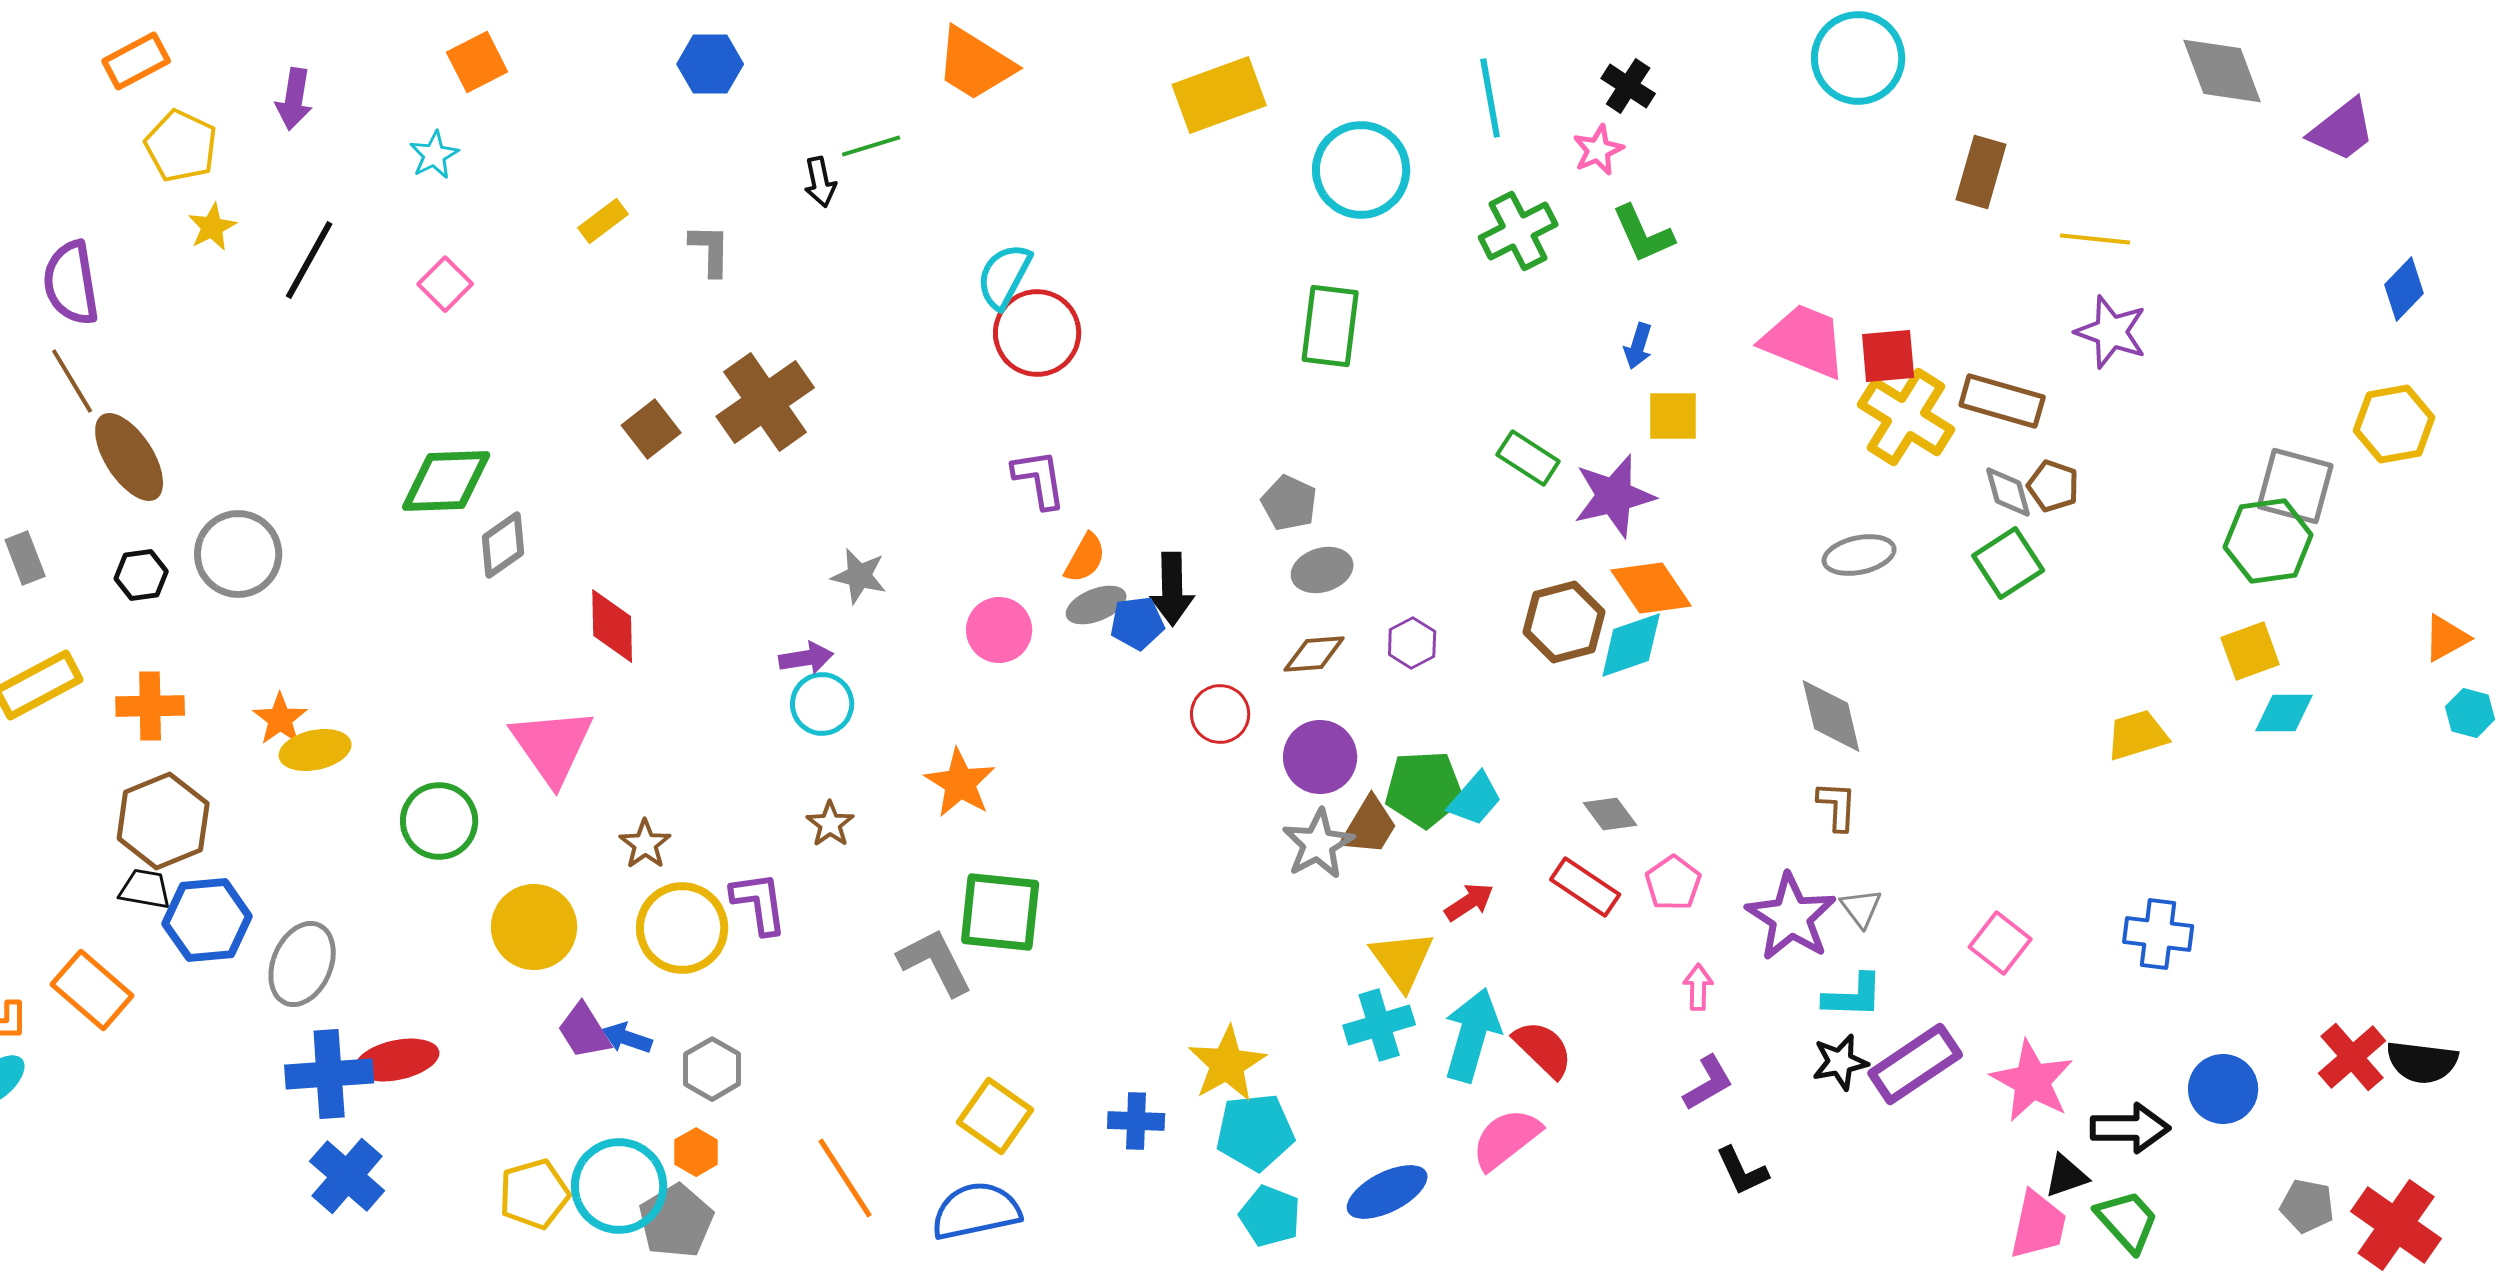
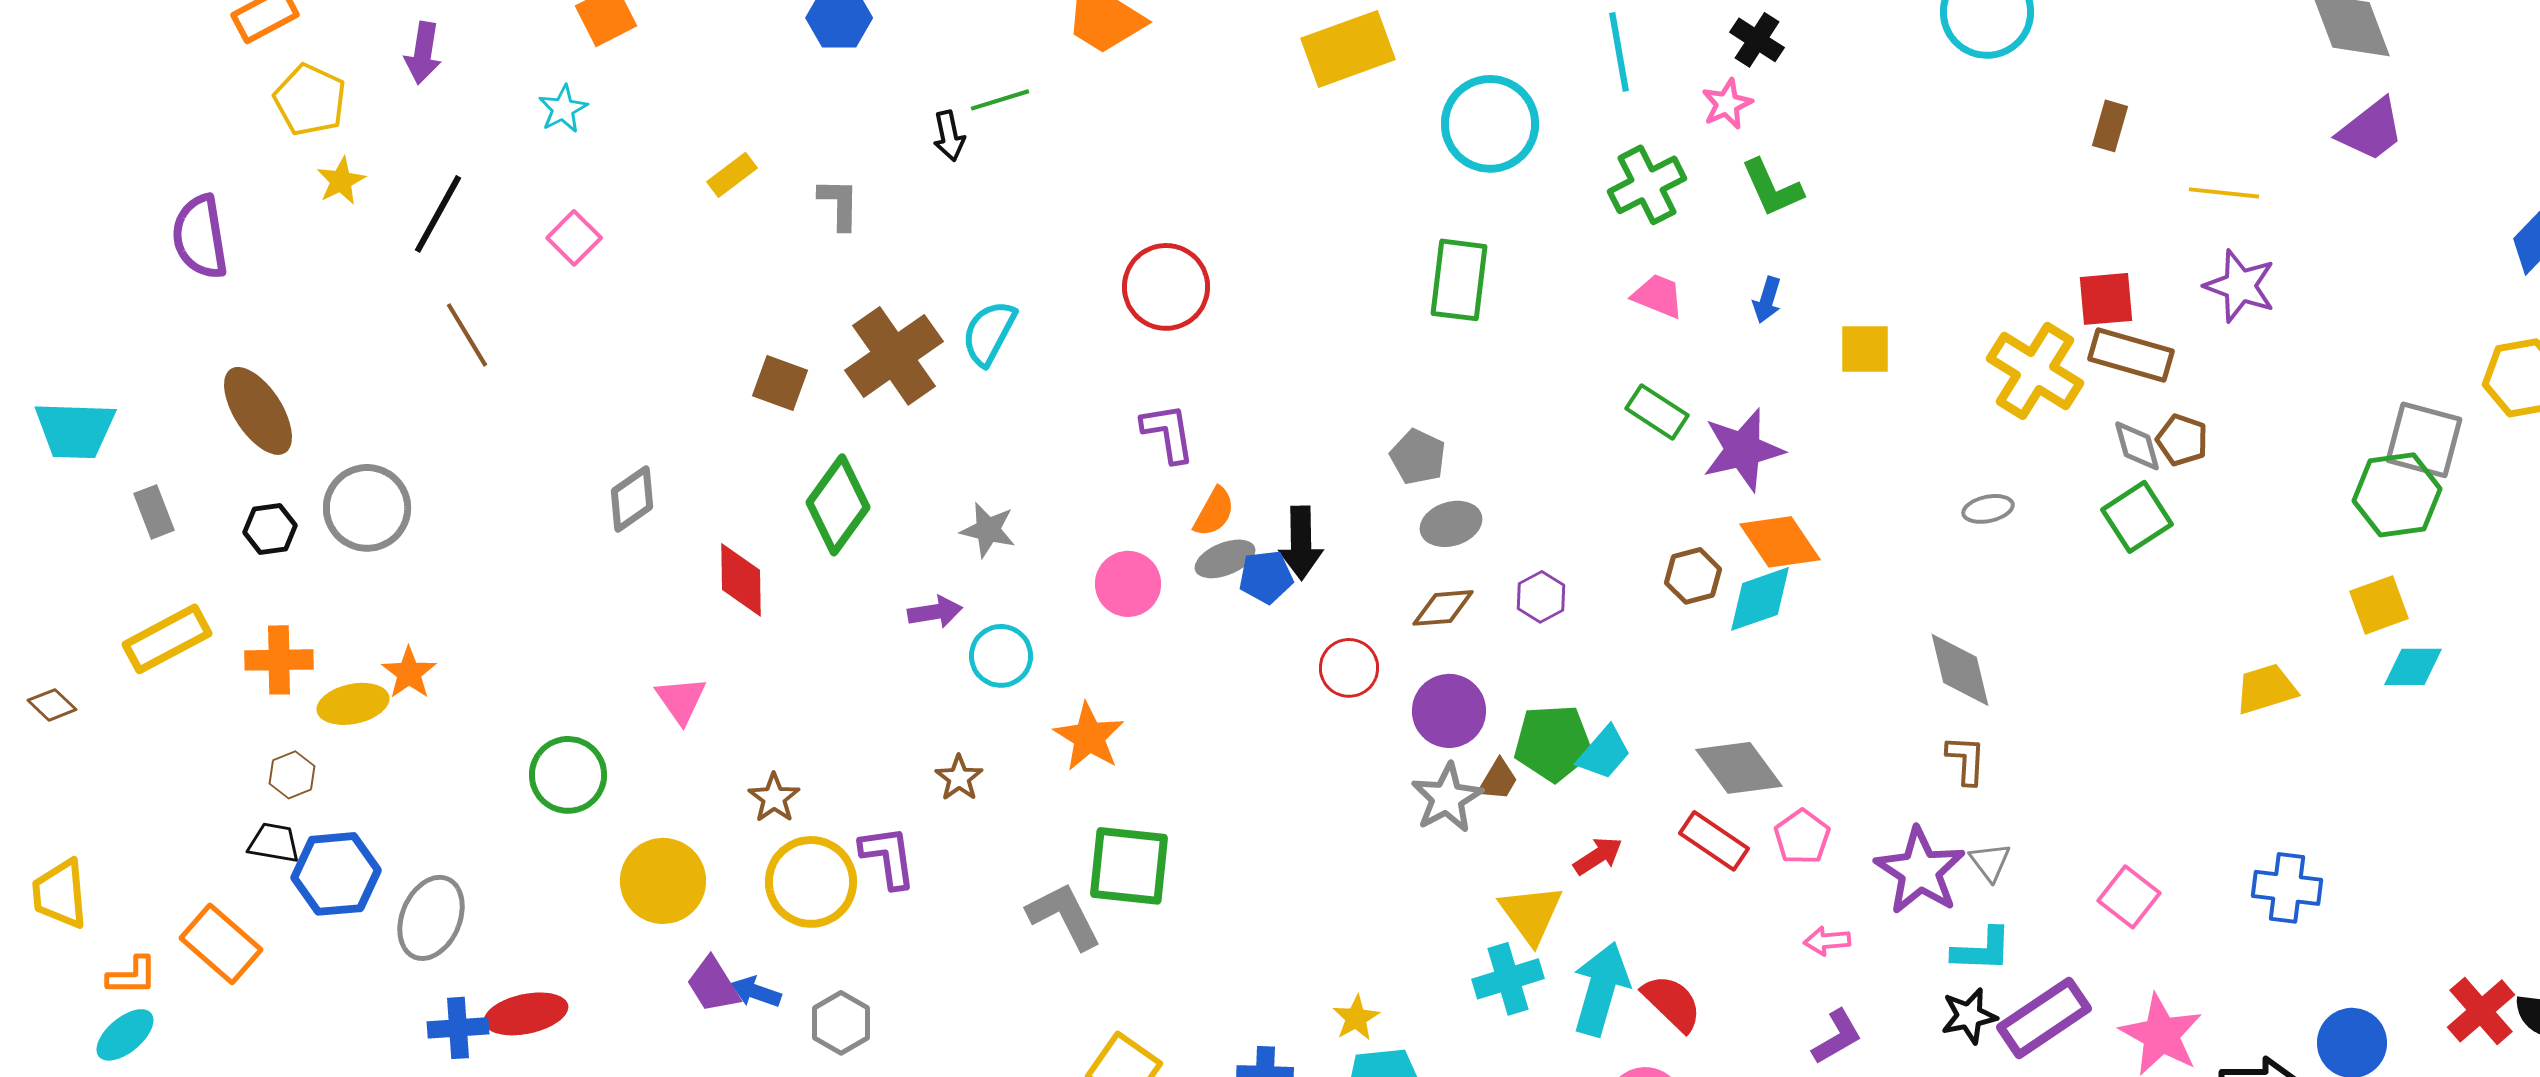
purple trapezoid: (2342, 130) -> (2371, 130), moved
brown rectangle: (1981, 172) -> (2110, 126), size x0.7
cyan semicircle: (1004, 276) -> (989, 333), moved
pink trapezoid: (1804, 341) -> (1658, 296), moved, size x0.6
red square: (1888, 356) -> (2106, 299), moved
brown line: (72, 381) -> (467, 335), moved
yellow square: (1673, 416) -> (1865, 349), moved
brown square: (651, 429) -> (780, 383), turned -32
green diamond: (446, 481) -> (838, 505), moved, turned -52
gray ellipse: (1859, 555) -> (1988, 509), size x0.7
brown hexagon: (1564, 622) -> (1693, 576), size x0.7
cyan circle: (822, 704) -> (1001, 656), moved
pink triangle: (552, 746) -> (681, 700), size x0.6
yellow ellipse: (315, 750) -> (353, 704), moved
gray diamond: (1610, 814) -> (1739, 768), size x1.6
brown hexagon: (163, 821) -> (292, 775), size x0.5
brown trapezoid: (1369, 826) -> (1498, 780), size x0.7
pink arrow: (1698, 987) -> (1827, 941), turned -96
yellow star: (1227, 1064) -> (1356, 1018), size x0.6
blue cross: (329, 1074) -> (458, 1028), size x0.7

